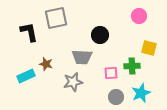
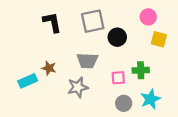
gray square: (56, 18) -> (93, 21), moved
black L-shape: (29, 32) -> (52, 22), moved
black circle: (100, 35) -> (117, 37), moved
yellow square: (149, 48) -> (159, 39), moved

